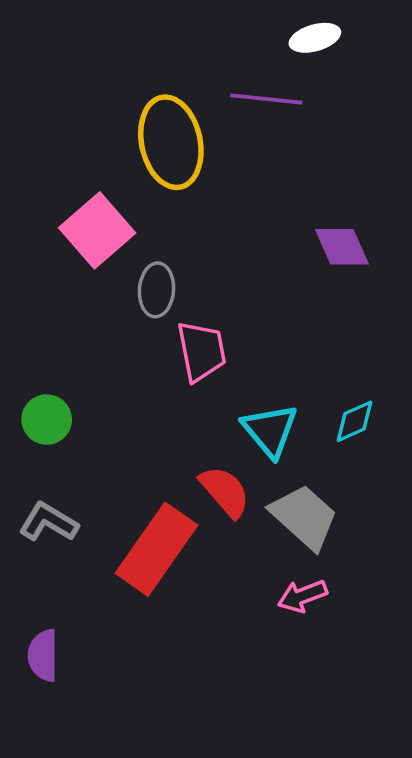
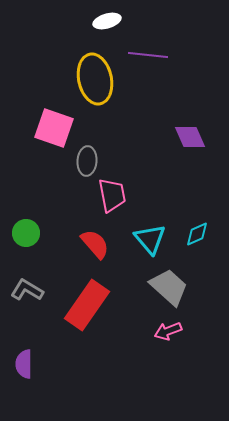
white ellipse: (315, 38) -> (107, 21), moved
pink square: (97, 230) -> (54, 128), turned -30
red semicircle: (225, 492) -> (95, 244), moved

